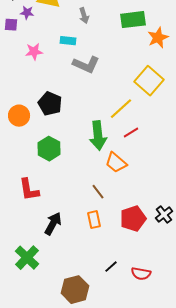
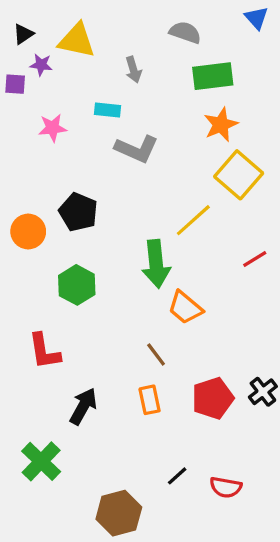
orange star: (158, 38) -> (221, 125), moved
red line: (131, 133) -> (255, 259), moved

